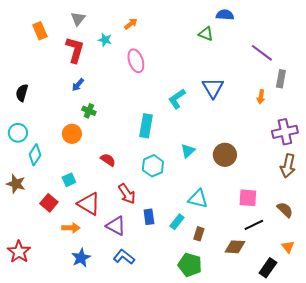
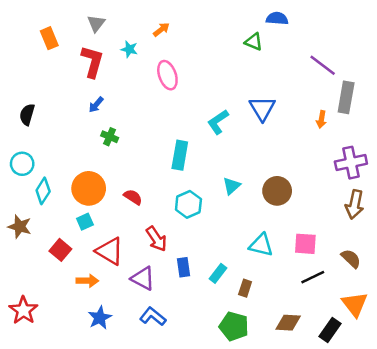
gray rectangle: (281, 79) -> (346, 97), size x1.4
orange circle: (72, 134) -> (89, 188), moved, size x1.4
cyan triangle: (198, 199) -> (261, 245), moved
brown diamond: (235, 247) -> (288, 323), moved
orange triangle: (288, 247) -> (355, 304), size x1.6

